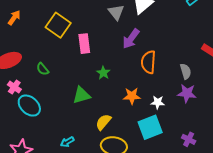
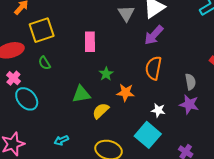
yellow square: (58, 25) -> (42, 30), moved, turned 30
purple arrow: (131, 39) -> (154, 35), moved
orange star: (132, 96) -> (125, 93), moved
yellow semicircle: (103, 122) -> (101, 111), moved
cyan square: (150, 127) -> (148, 135), turned -35

